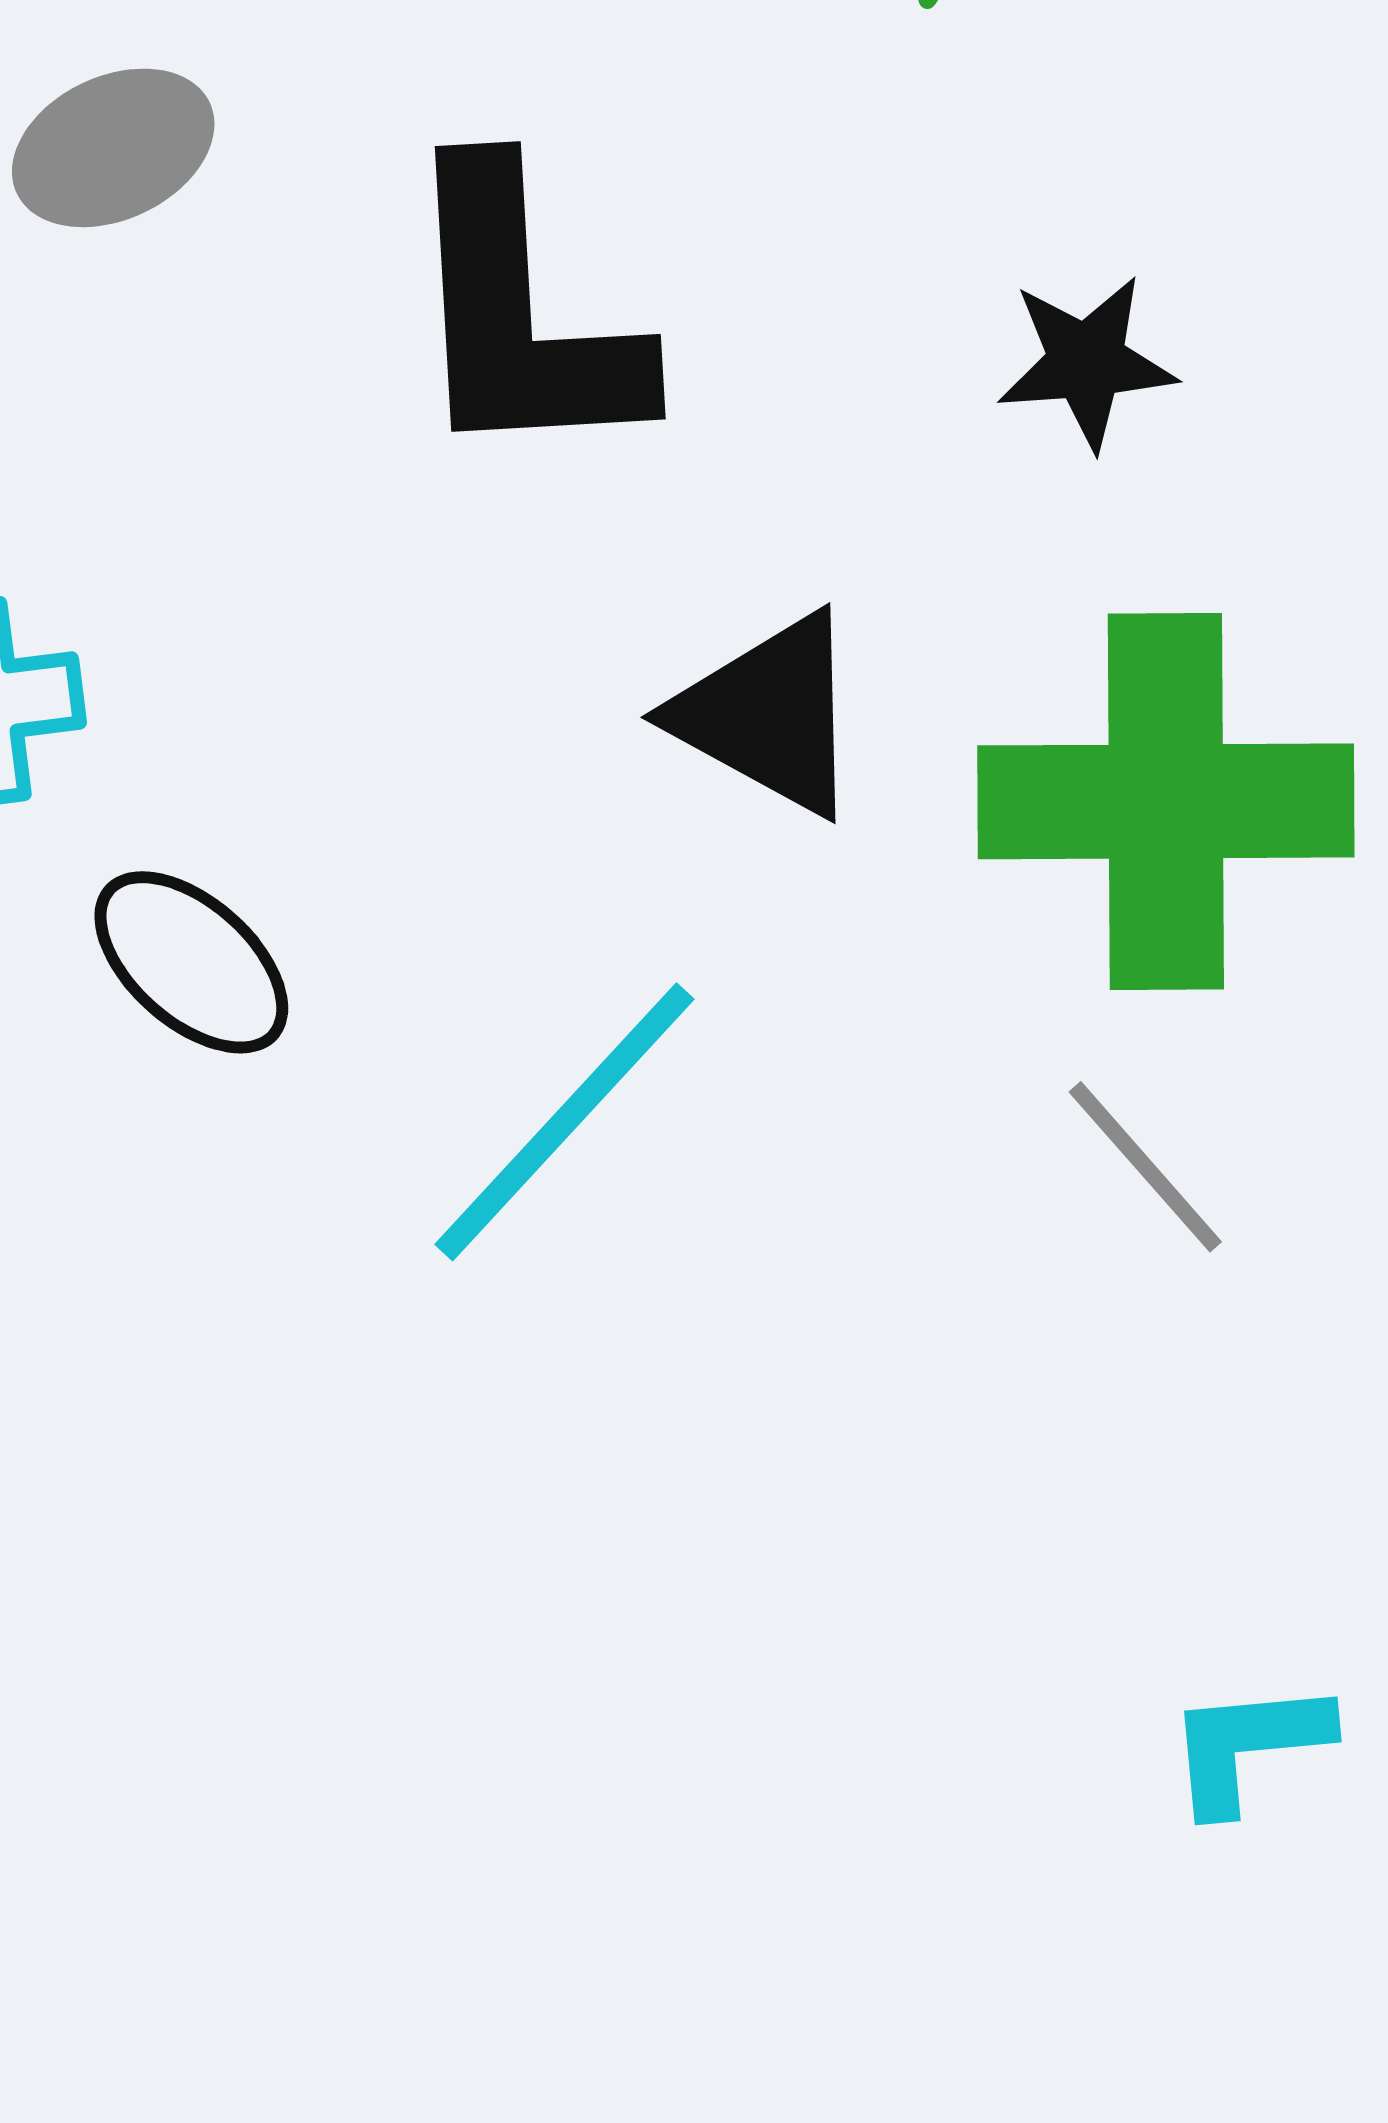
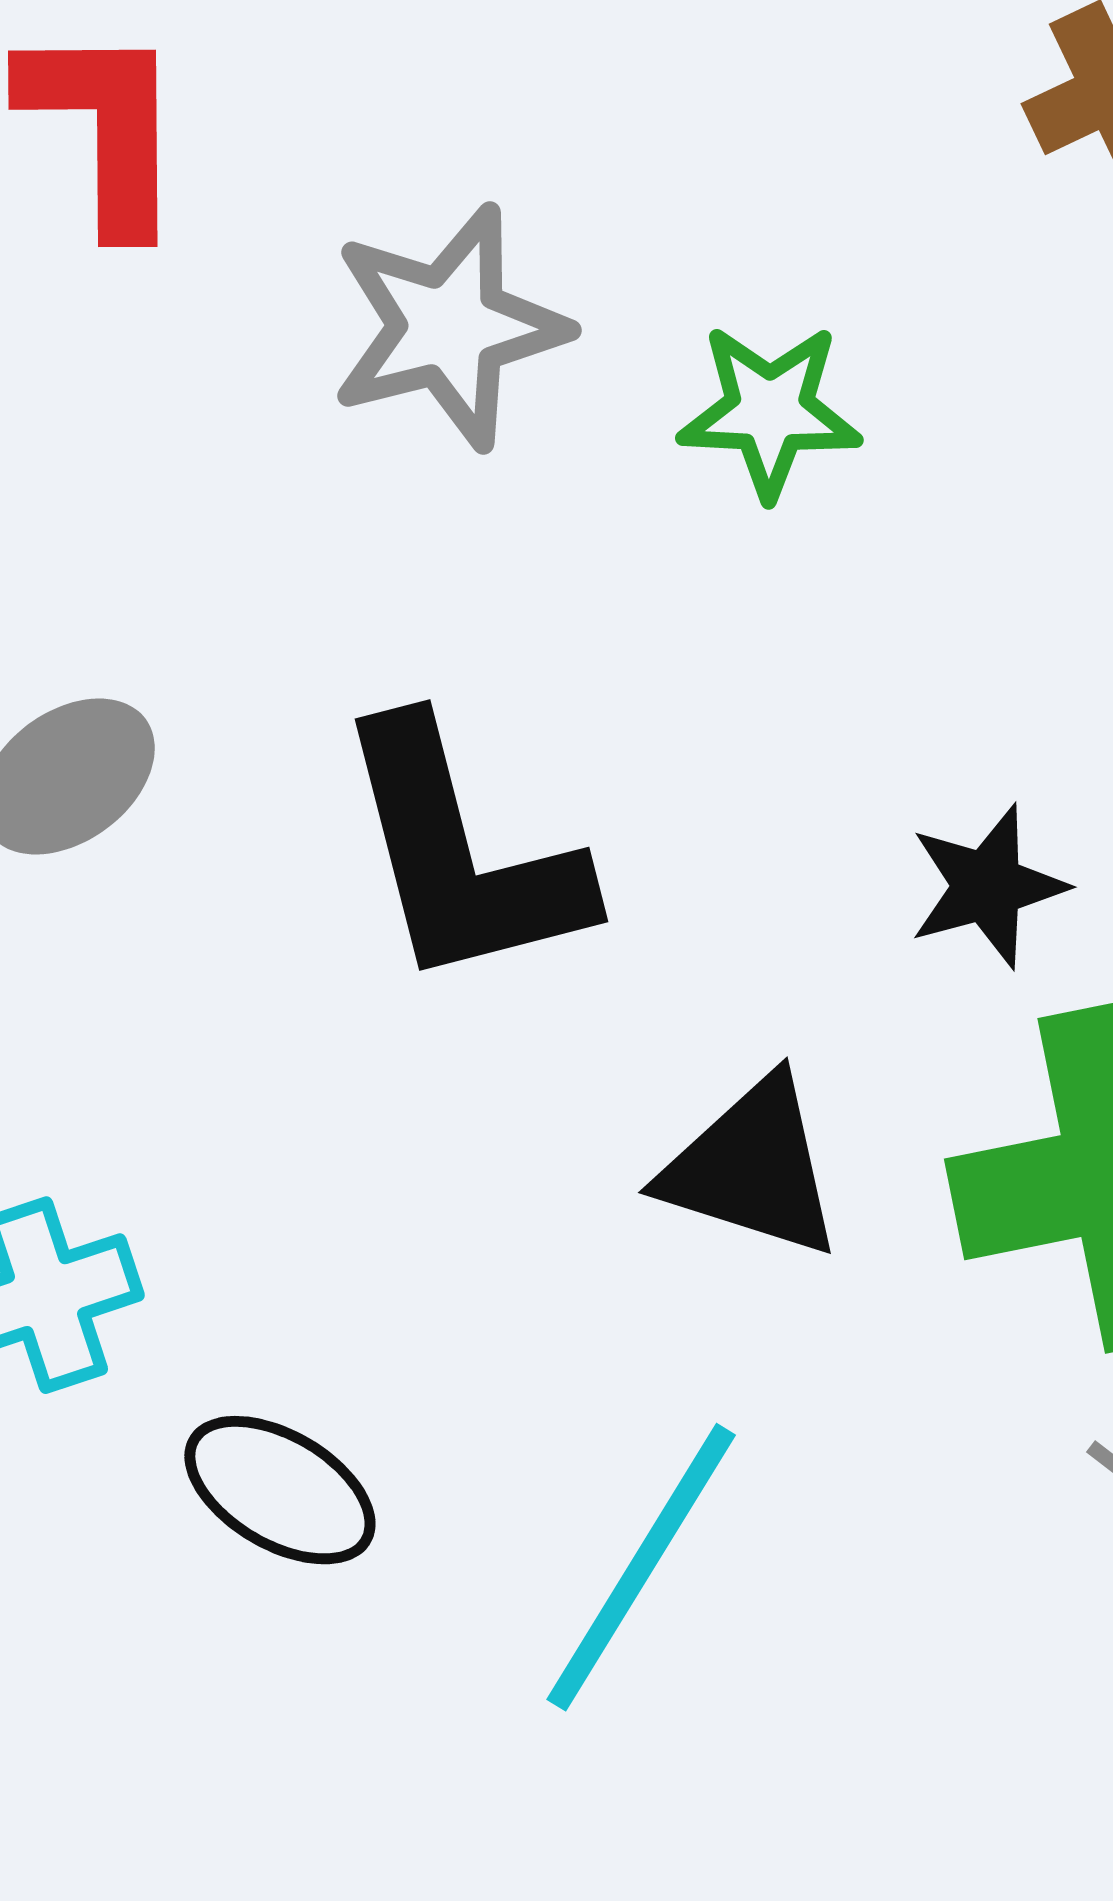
black star: (1086, 362) -> (987, 886), moved

